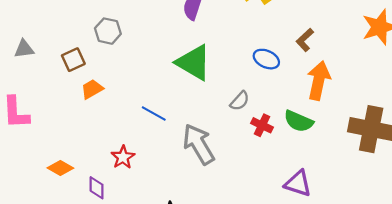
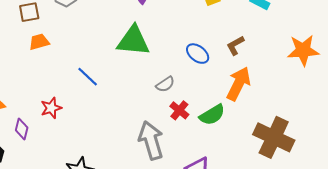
green triangle: (194, 63) -> (133, 41), turned -39
green semicircle: (299, 121) -> (212, 115), turned -68
gray arrow: (199, 144) -> (151, 140), moved

